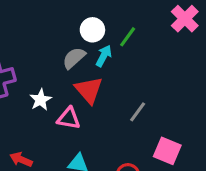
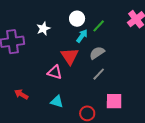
gray semicircle: (74, 58) -> (97, 53), moved
white star: (41, 100) -> (43, 29), moved
pink square: (167, 151) -> (114, 101), turned -30

